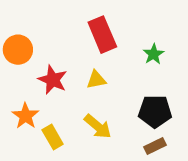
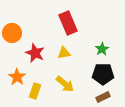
green star: (153, 54) -> (102, 49), moved
yellow rectangle: (53, 137) -> (35, 91), turned 49

